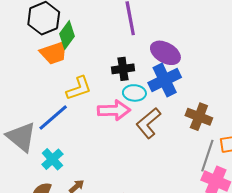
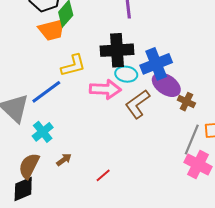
purple ellipse: (165, 53) -> (166, 85), moved
black cross: (123, 69) -> (117, 50), size x1.5
brown cross: (199, 117) -> (186, 102), size x0.7

